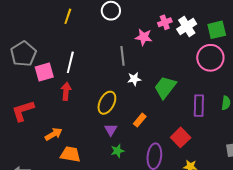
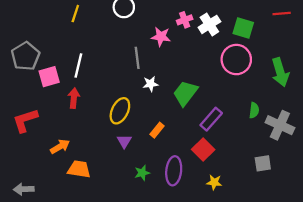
green square: (217, 30) -> (243, 28), turned 30
purple rectangle: (199, 106) -> (211, 119), moved, turned 40
green star: (117, 151) -> (142, 173), moved

